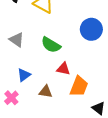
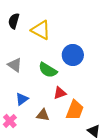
blue circle: (91, 29) -> (73, 55), moved
red triangle: (63, 69) -> (60, 93), turned -32

